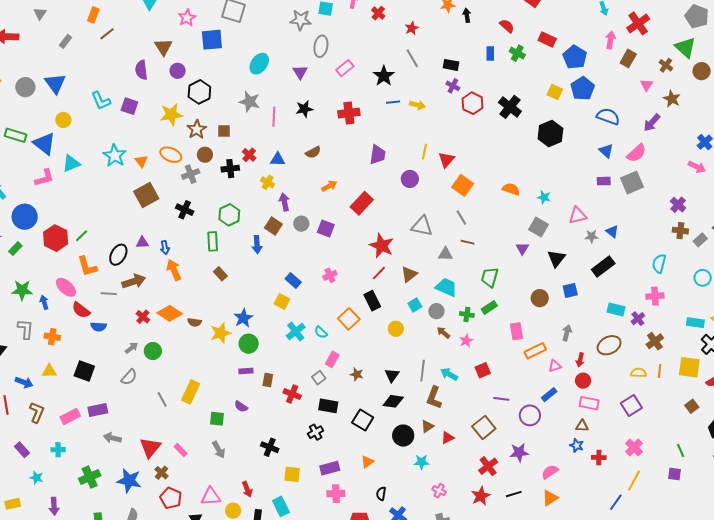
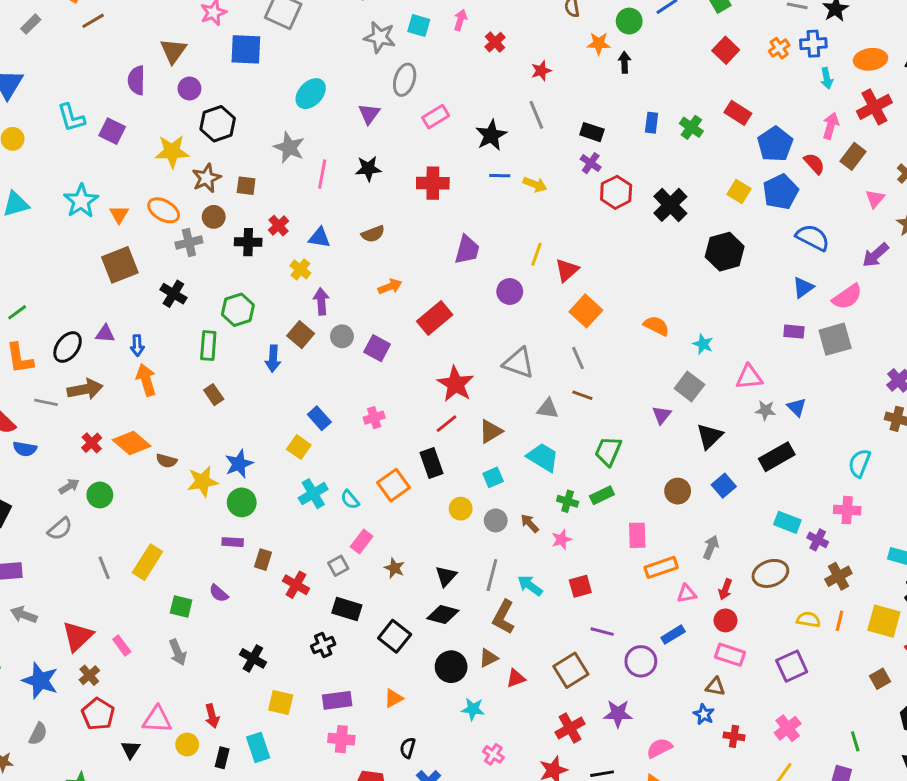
red semicircle: (507, 26) -> (814, 164), moved
blue triangle: (606, 151) -> (803, 288), turned 35
blue square: (570, 290) -> (724, 486), turned -35
gray circle: (436, 311) -> (496, 520), moved
purple cross: (638, 319) -> (818, 540), turned -32

